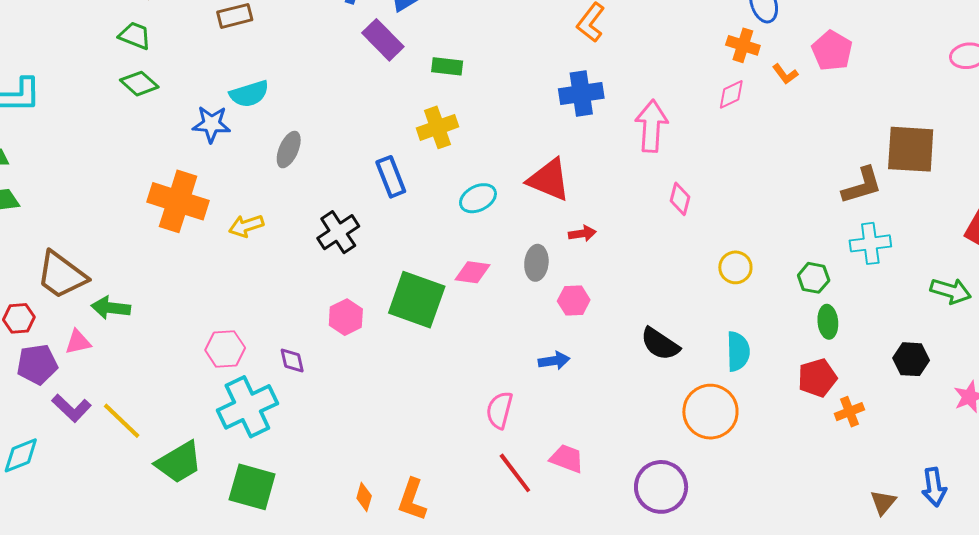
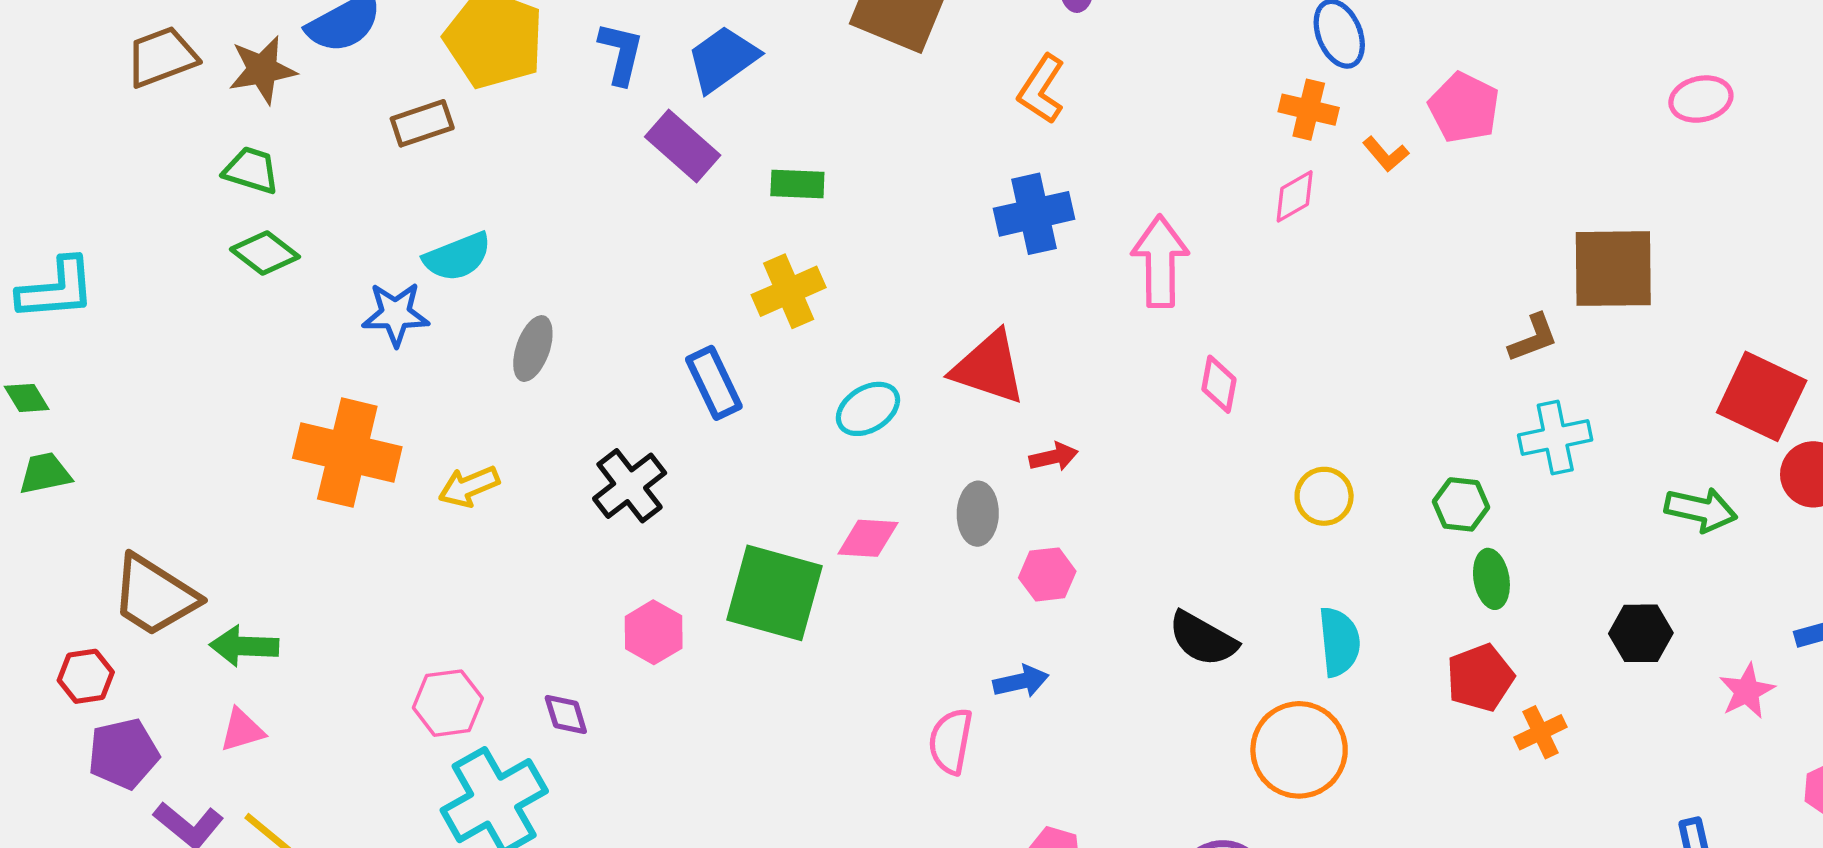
brown L-shape: (862, 186) -> (1533, 338), size x0.7
pink triangle: (78, 342) -> (242, 730), moved
pink semicircle: (499, 410) -> (951, 741), moved

